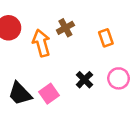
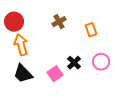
orange arrow: (41, 43) -> (21, 45), moved
pink square: (49, 94) -> (55, 74), moved

